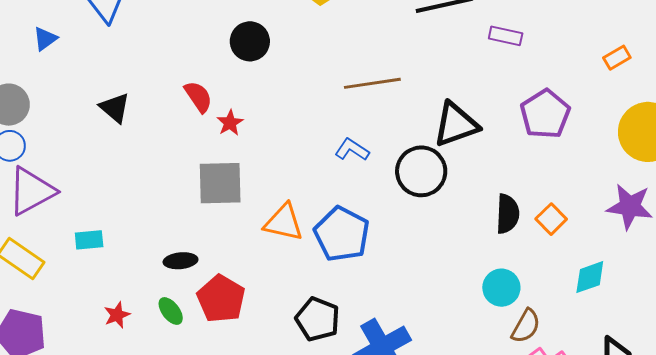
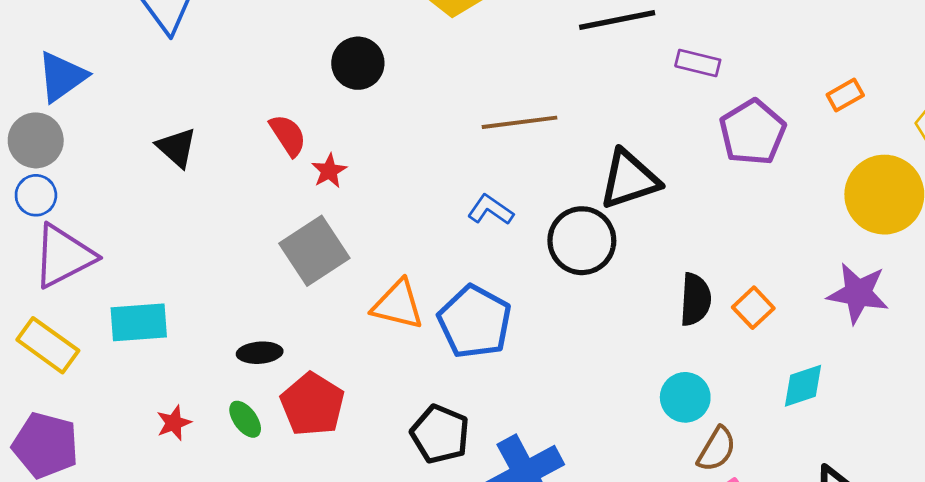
blue triangle: (45, 39) -> (62, 77), moved, size x1.6
purple pentagon: (545, 114) -> (753, 132), moved
gray square: (220, 183) -> (314, 251), turned -33
cyan rectangle: (89, 240) -> (139, 322), size x1.5

